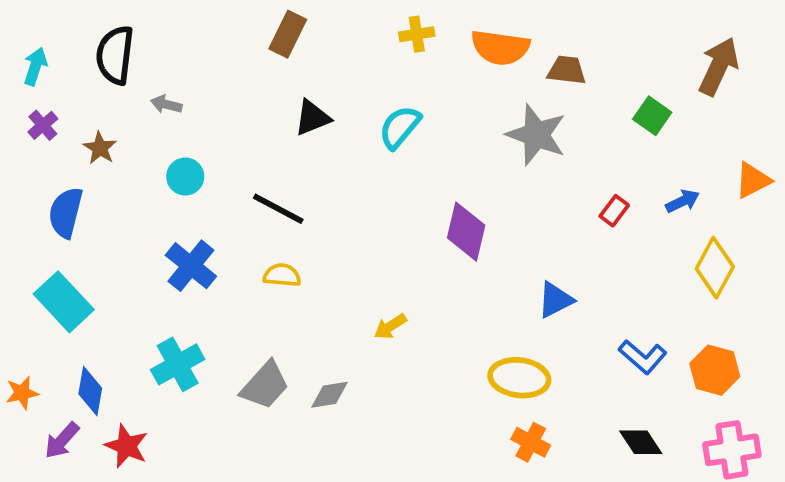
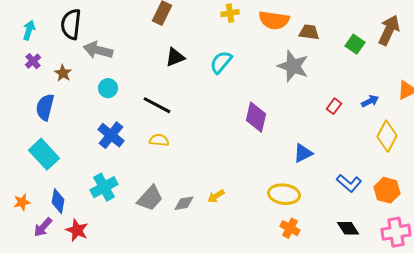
gray arrow: (166, 104) -> (98, 50), size x1.8
green square: (652, 116) -> (355, 44), moved
yellow arrow: (390, 326) -> (216, 196), moved

